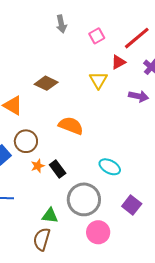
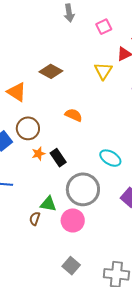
orange semicircle: (71, 126) -> (74, 115), size x0.7
pink circle: (98, 232) -> (73, 220), moved
brown semicircle: (42, 239) -> (35, 219), moved, size x0.6

